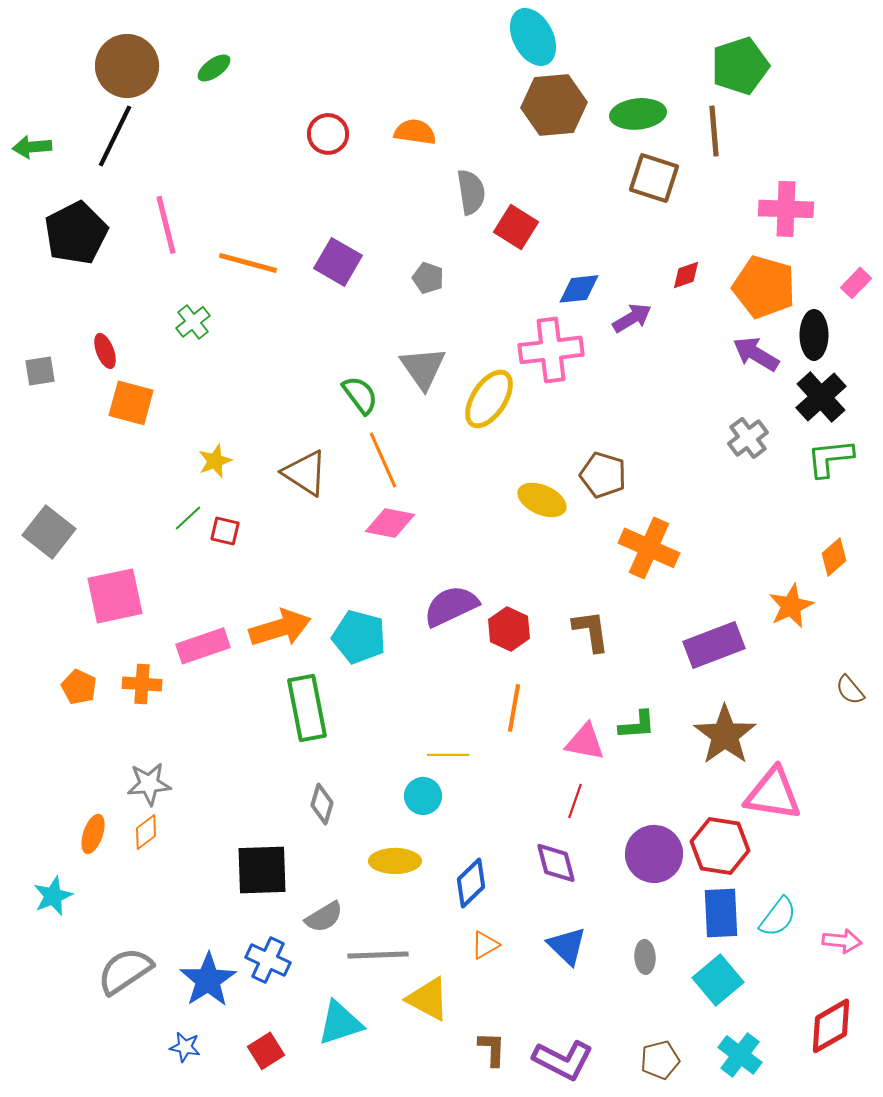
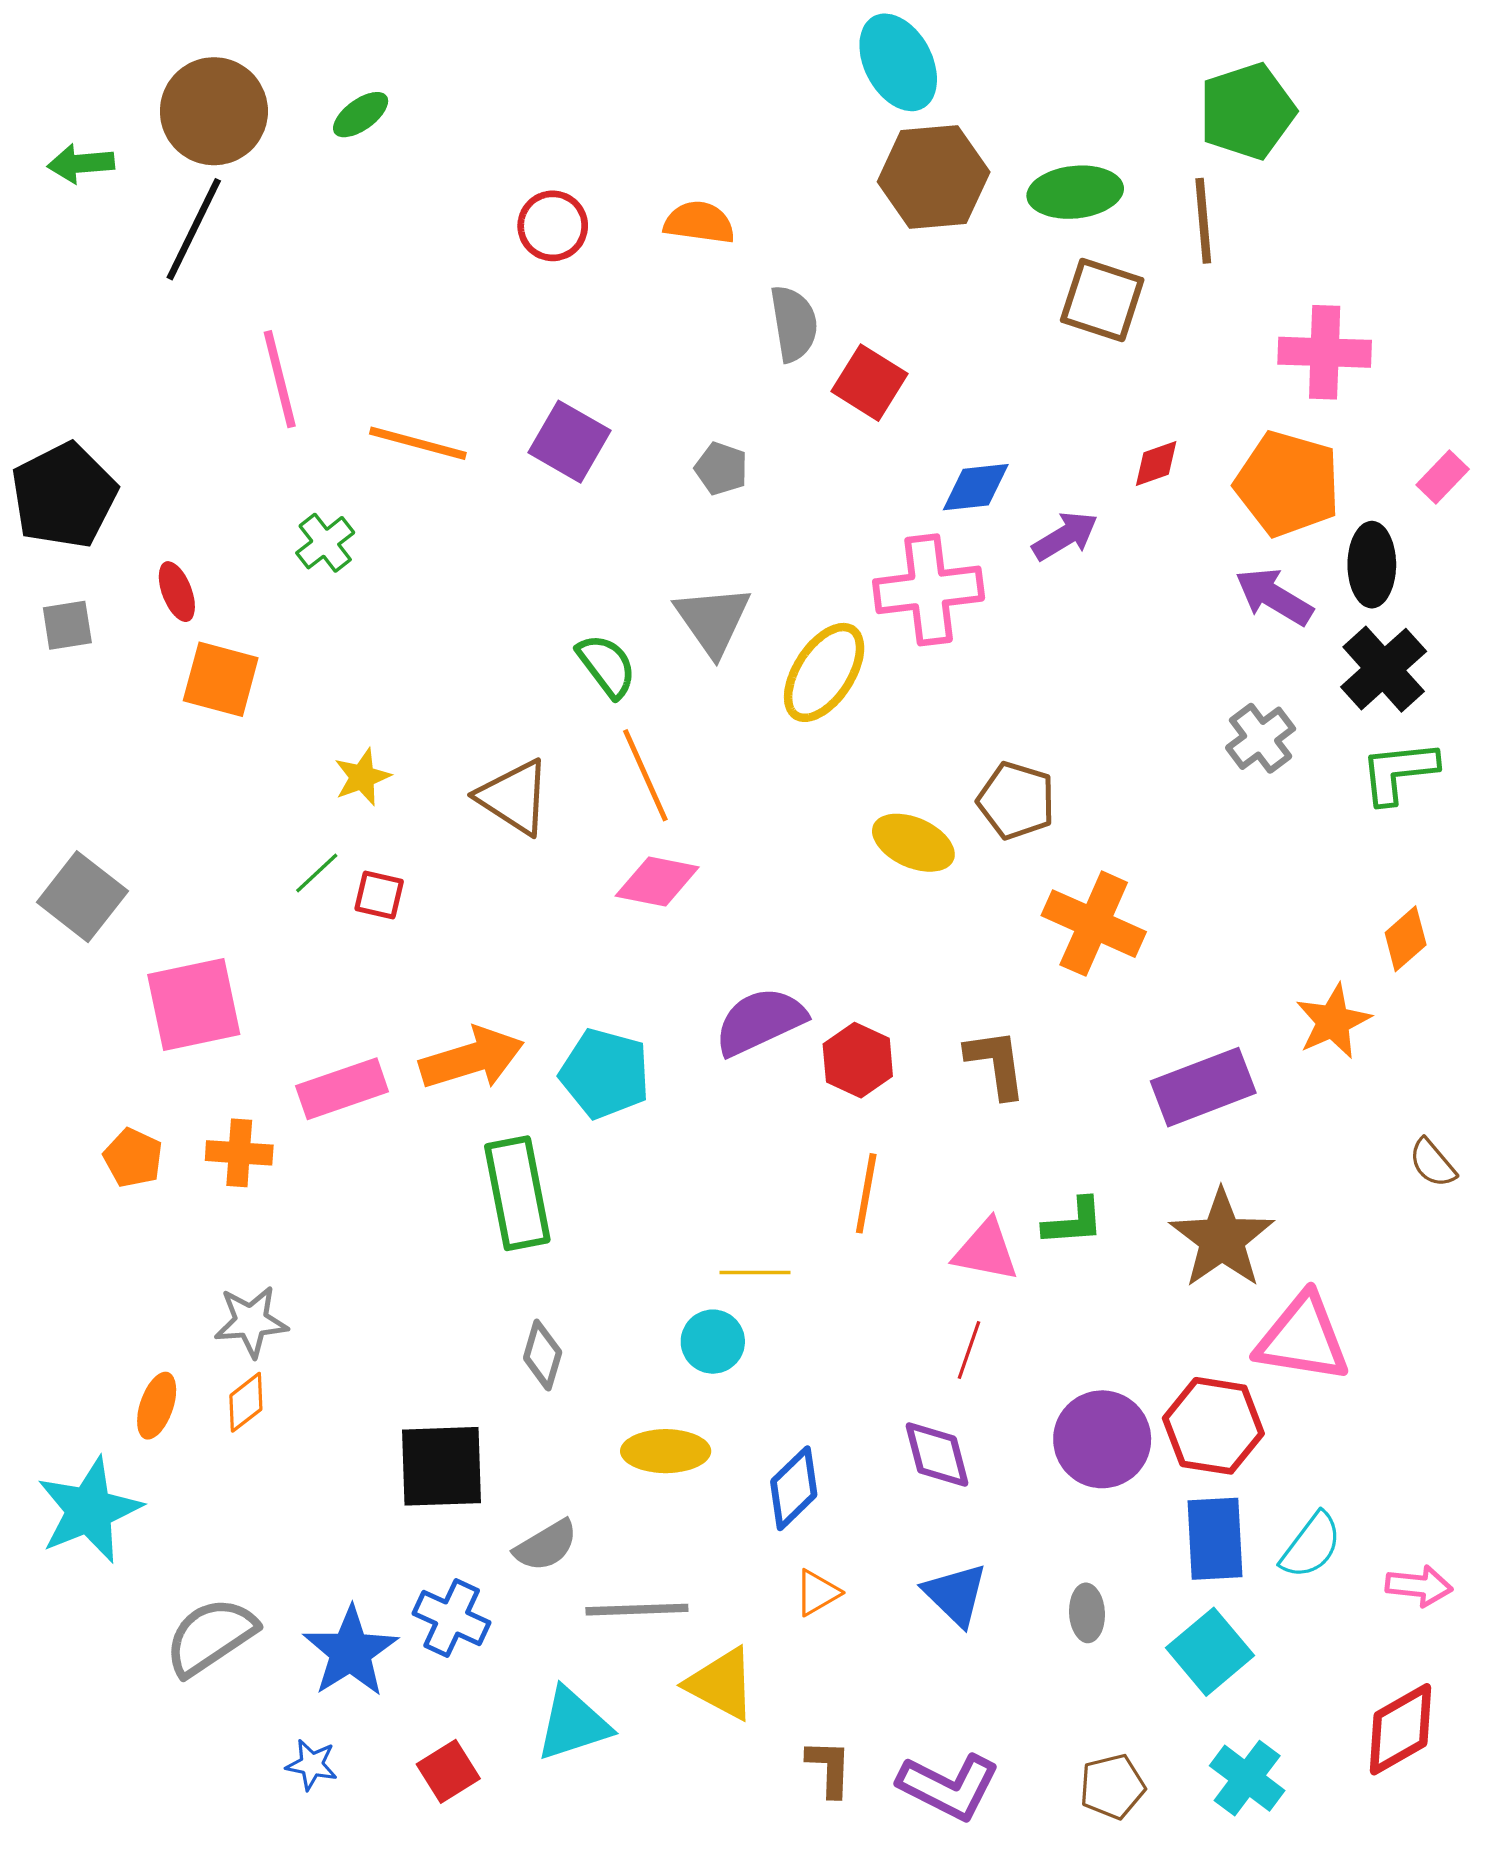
green arrow: (32, 147) -> (81, 163), moved
black pentagon: (76, 233) -> (64, 496), moved
cyan star: (53, 896) -> (89, 1510), size x1.6

